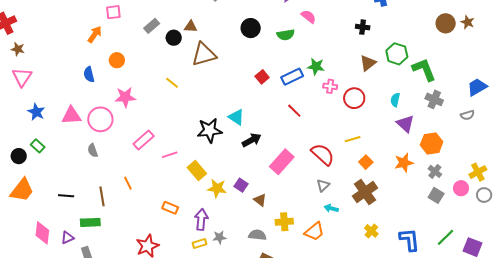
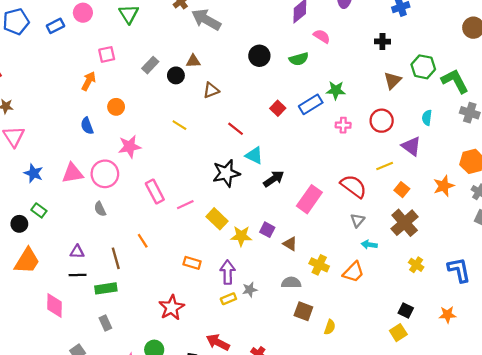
brown triangle: (204, 54) -> (211, 90), size x0.6
pink cross: (330, 86) -> (343, 125), moved
red line: (294, 111) -> (236, 129), moved
purple triangle: (405, 124) -> (411, 146), moved
pink rectangle: (144, 140) -> (155, 191), turned -70
black line: (66, 196) -> (78, 275), moved
yellow cross: (284, 222) -> (319, 265), turned 36
purple triangle: (67, 238) -> (77, 252), moved, turned 32

